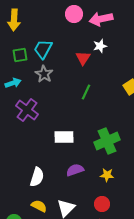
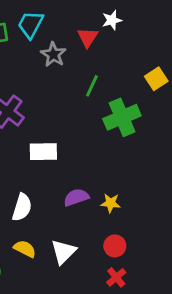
gray star: (44, 74) -> (53, 54), moved
white rectangle: (64, 137) -> (43, 152), moved
green cross: (107, 141) -> (122, 117), moved
yellow star: (107, 175) -> (111, 203), moved

